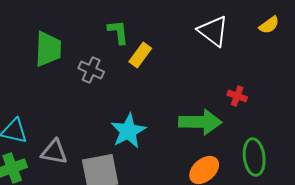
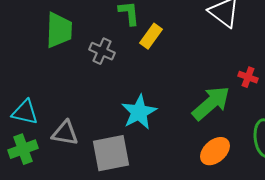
green arrow: (200, 122) -> (211, 103), turned -42

